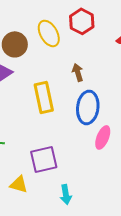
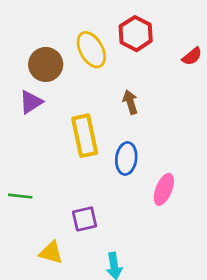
blue ellipse: (88, 107) -> (126, 158), moved, size x0.7
purple square: (44, 159) -> (85, 219), size x0.7

